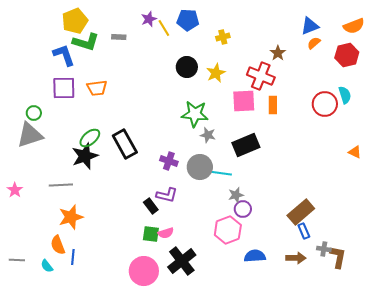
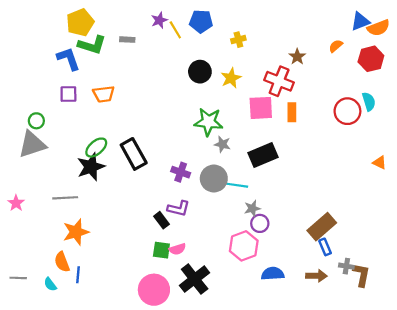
blue triangle: (310, 26) -> (360, 21), moved
purple square: (64, 88) -> (68, 94), size x0.7

